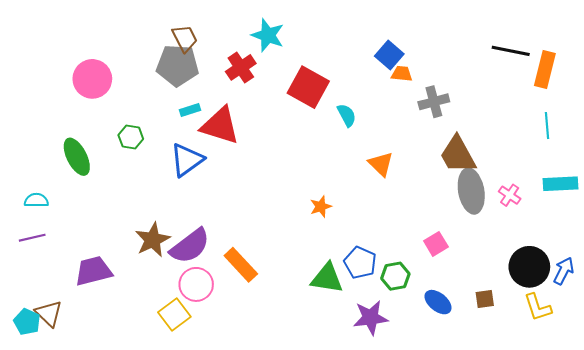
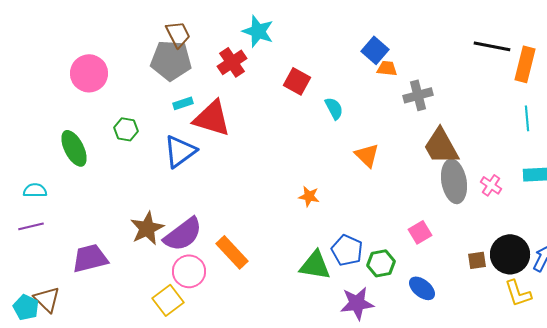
red square: (308, 87) -> (297, 81), size x0.7
orange star: (321, 207) -> (309, 196), turned 30
brown square: (485, 299) -> (477, 260), moved

